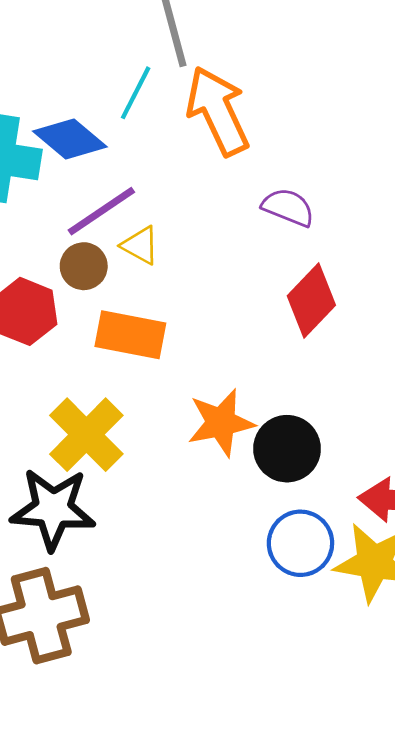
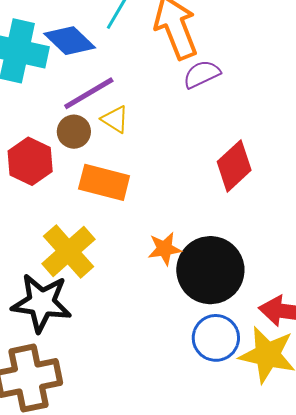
purple semicircle: (288, 207) -> (202, 74), moved, turned -51
orange star: (221, 423) -> (165, 249), size x0.7
black circle: (287, 449) -> (210, 270), size x1.4

